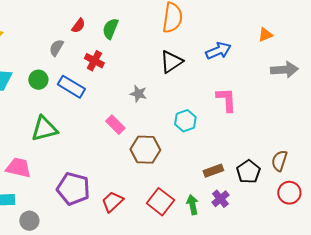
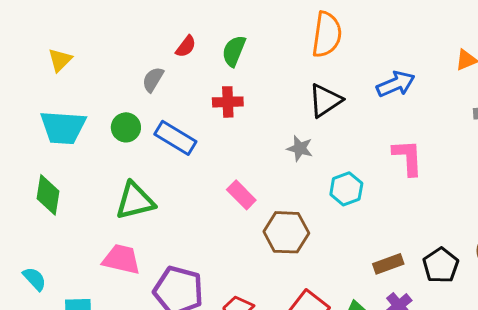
red cross: (94, 61) -> (228, 102), moved, turned -30
gray star: (138, 94) -> (300, 148), moved
pink trapezoid: (18, 168) -> (121, 259), moved

